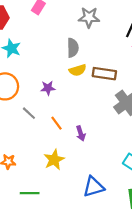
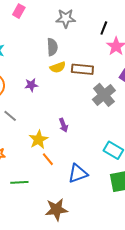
gray line: (29, 113) -> (10, 116), moved
orange line: (56, 123) -> (48, 159), moved
yellow star: (54, 160) -> (38, 140), moved

